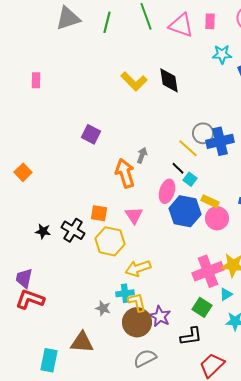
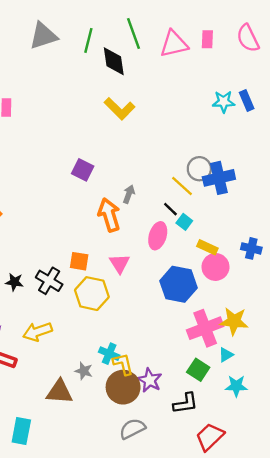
pink triangle: (181, 25) -> (174, 44), turned -32
cyan star: (222, 54) -> (224, 102), moved
black diamond: (169, 80) -> (114, 61), moved
purple square: (91, 134) -> (83, 170), moved
blue hexagon: (185, 211) -> (179, 284), moved
yellow arrow: (138, 268) -> (38, 332), moved
cyan cross: (125, 293) -> (109, 354), turned 30
brown triangle: (82, 342) -> (59, 392), moved

